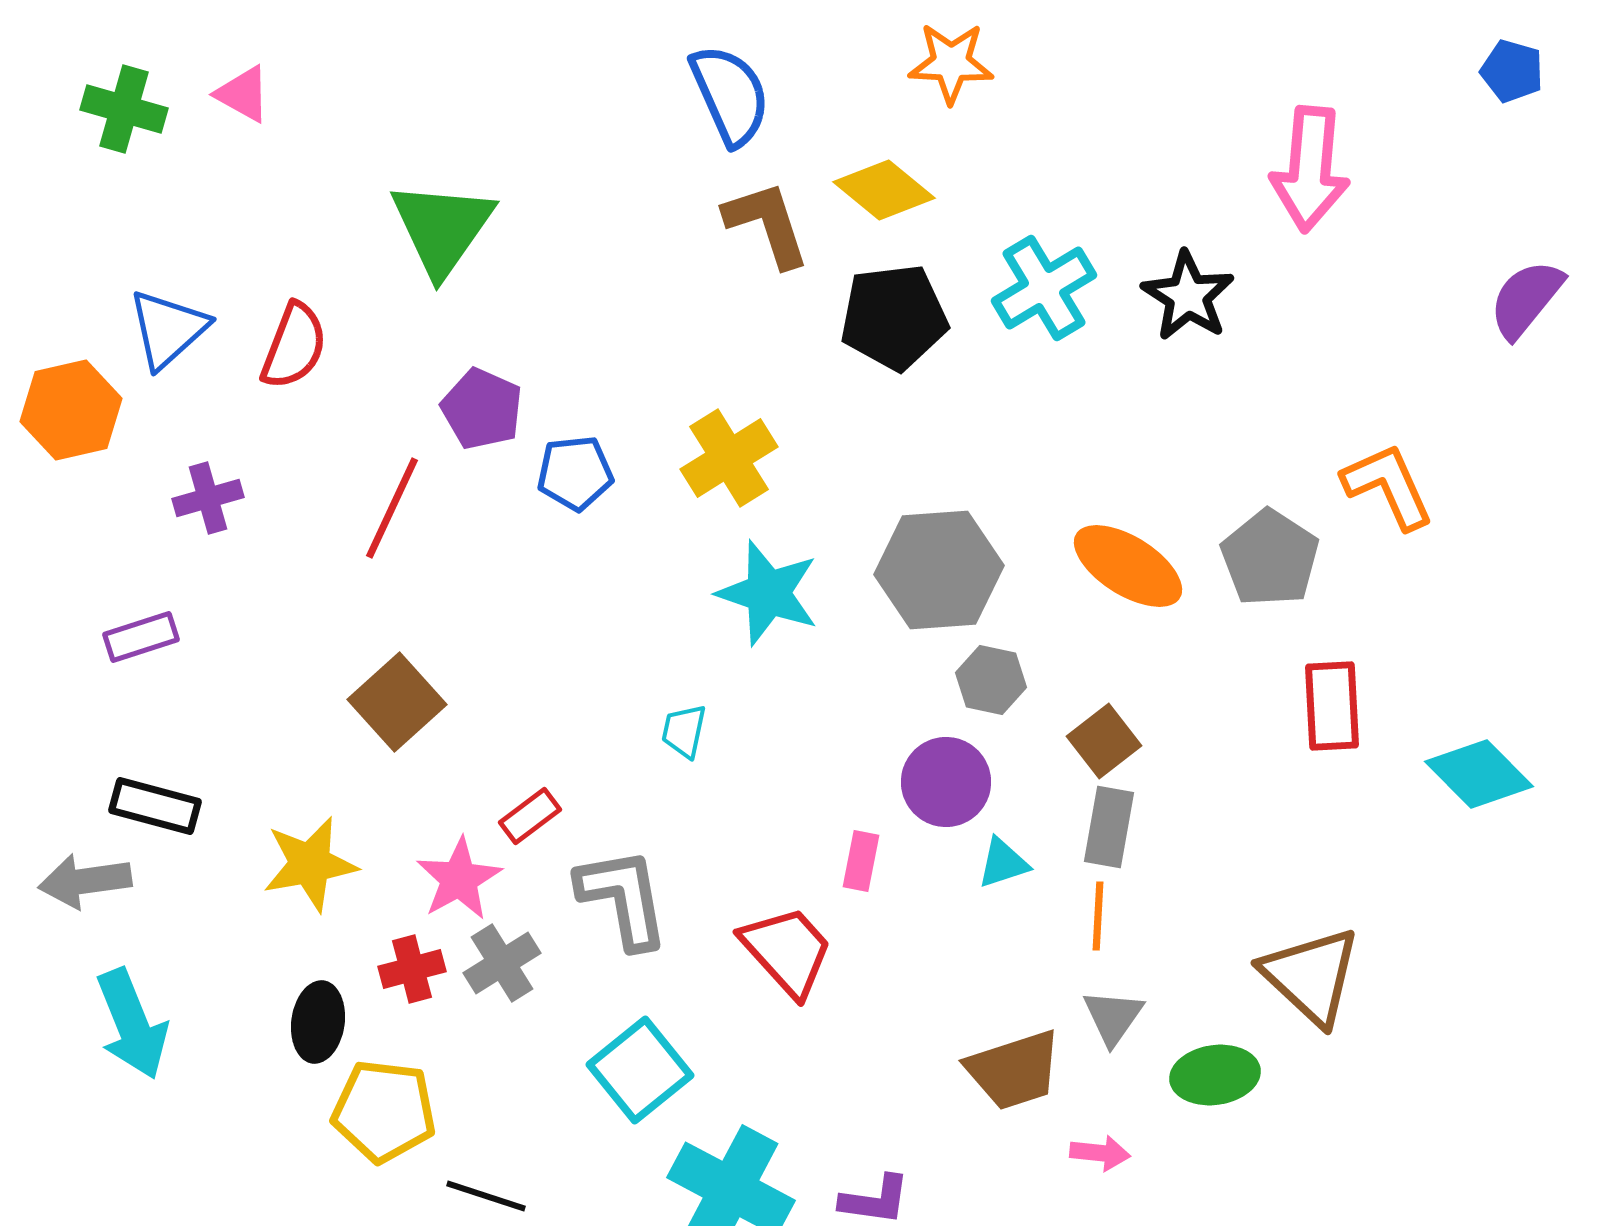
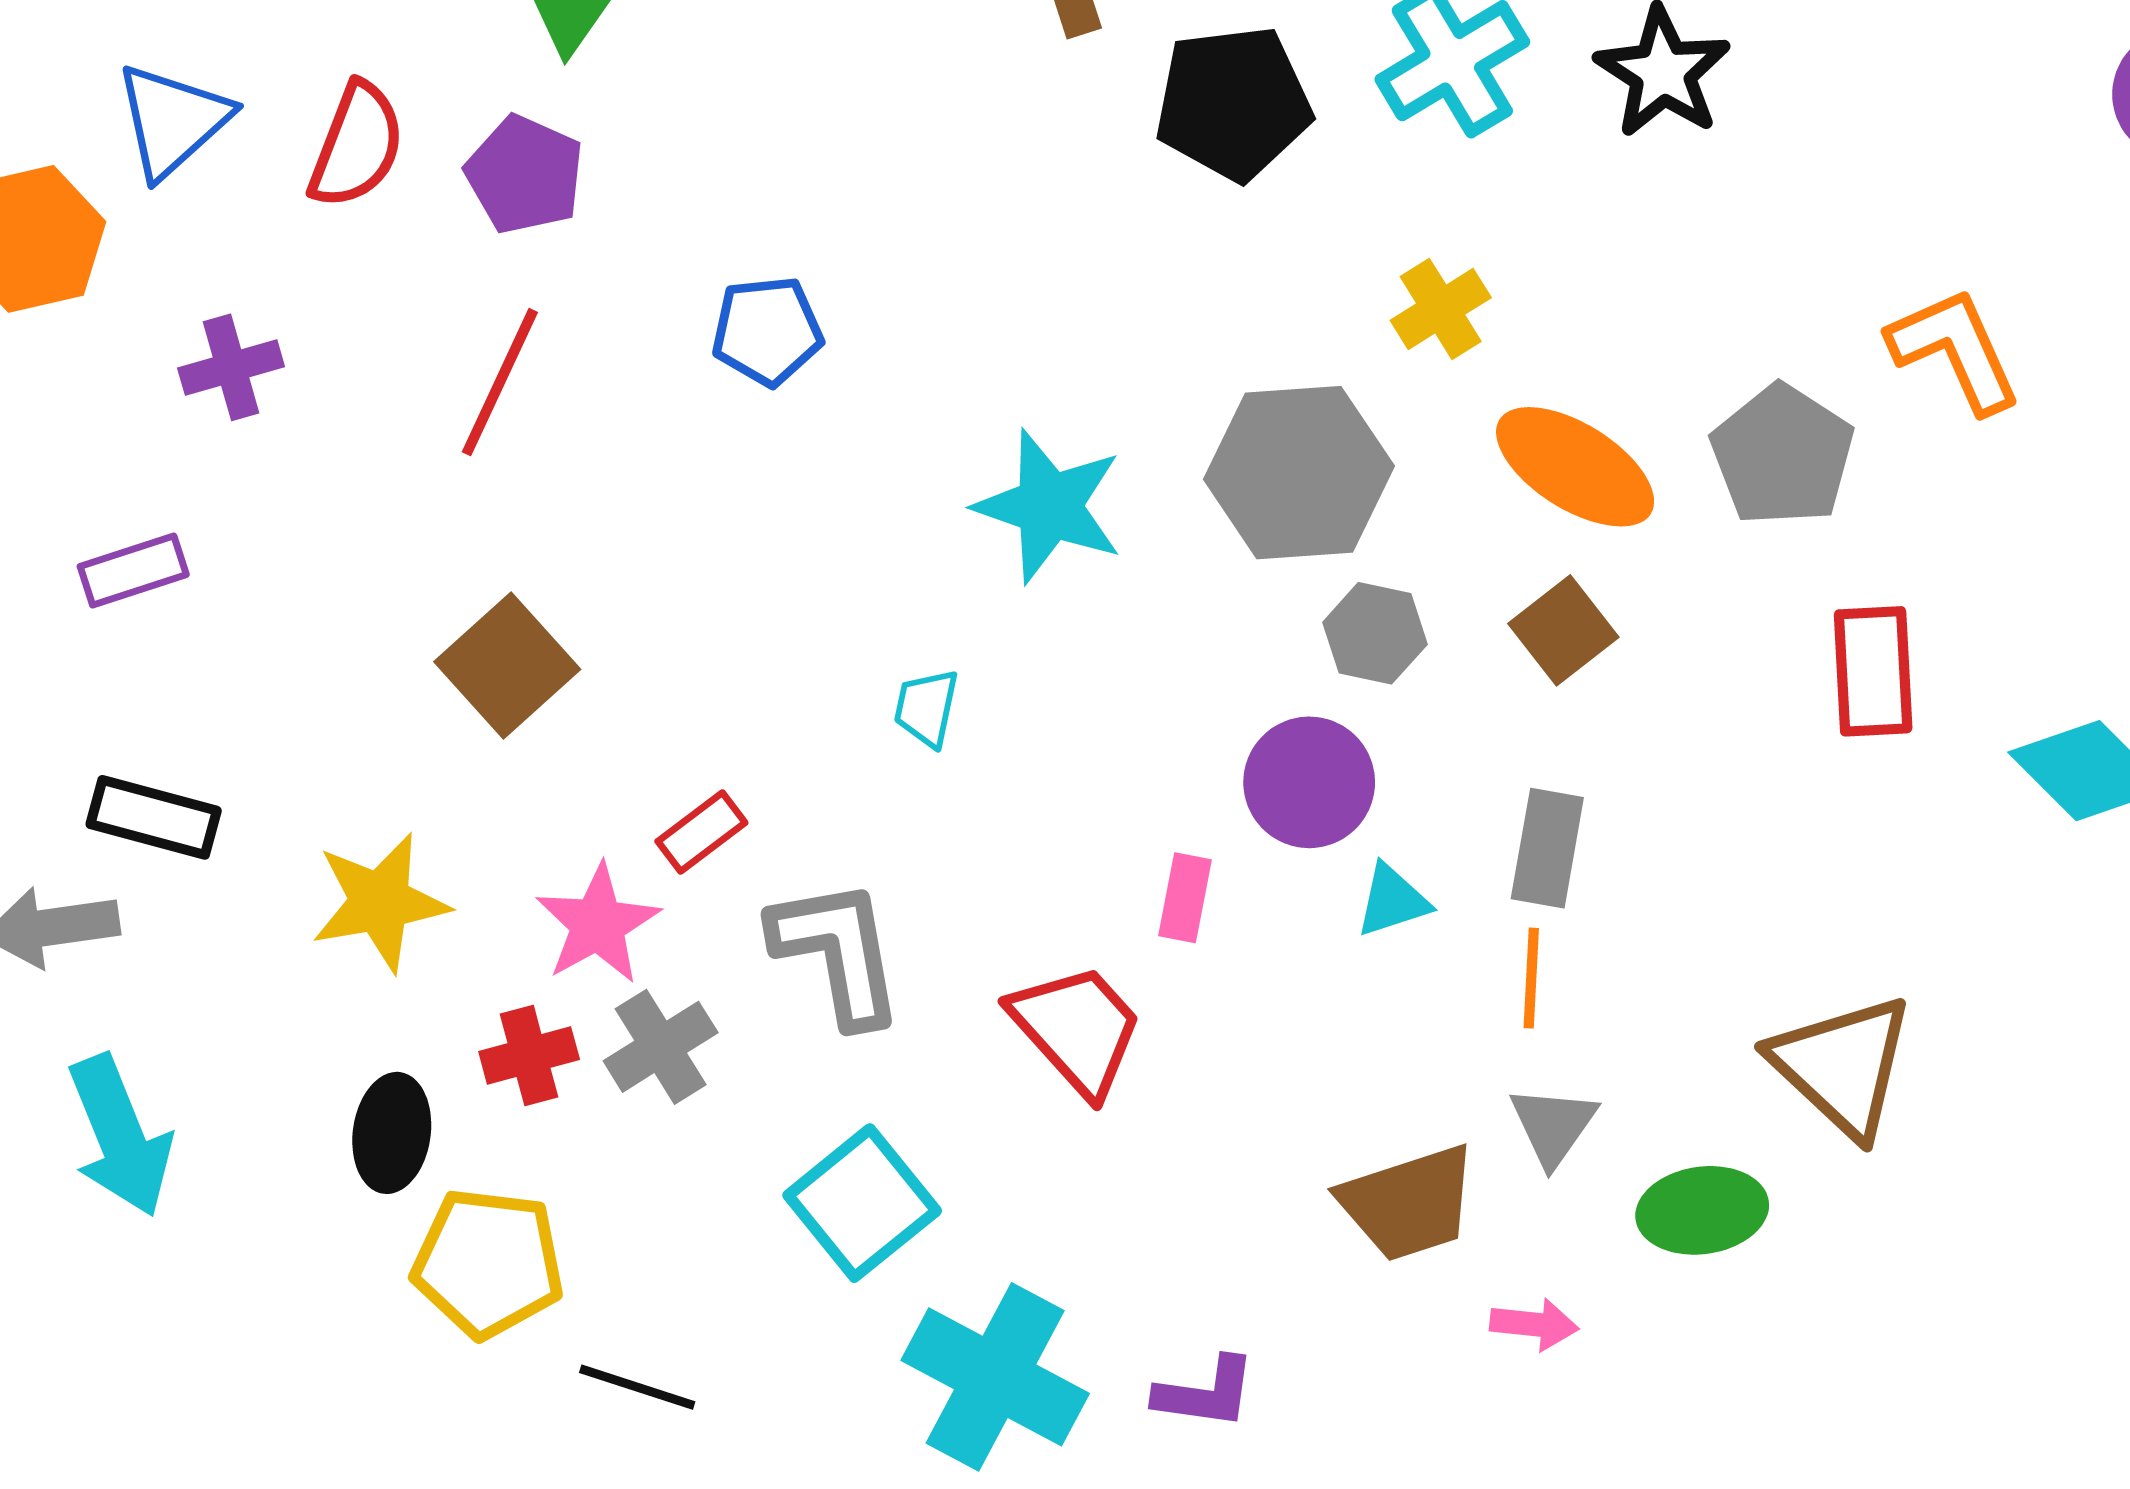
purple pentagon: (482, 409) -> (525, 175), moved
yellow cross: (729, 458) -> (1441, 309), moved, size x0.7
brown square: (1104, 741) -> (1563, 630), moved

